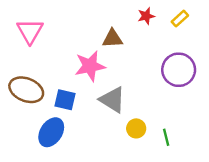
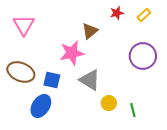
brown triangle: (112, 39) -> (90, 31), turned -36

